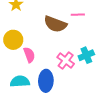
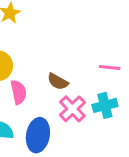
pink line: (78, 15) -> (110, 67), moved
brown semicircle: (55, 24) -> (58, 82), moved, size x0.6

